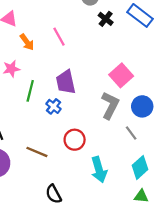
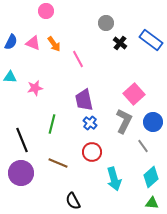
orange arrow: (27, 42) -> (54, 44), moved
green line: (30, 91) -> (52, 124), moved
blue cross: (54, 106) -> (90, 123), moved

